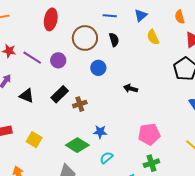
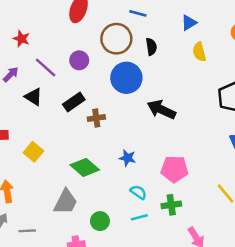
blue line: (110, 16) -> (138, 13), moved
purple line: (32, 58) -> (46, 67), moved
blue circle: (98, 68) -> (126, 78), size x1.6
black arrow: (131, 88) -> (161, 110), size x1.6
blue star: (100, 132) -> (127, 158), moved
cyan semicircle: (106, 158) -> (138, 192), moved, turned 64

